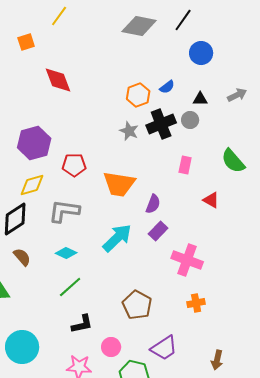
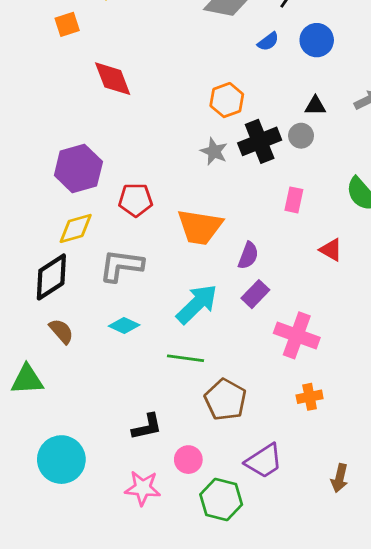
blue semicircle: (167, 87) -> (268, 42), moved
green line: (70, 287) -> (185, 358), moved, turned 50

